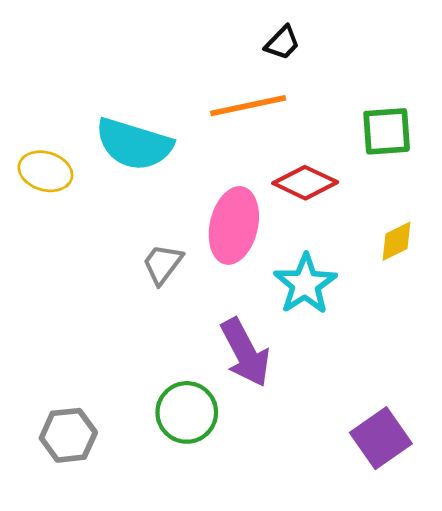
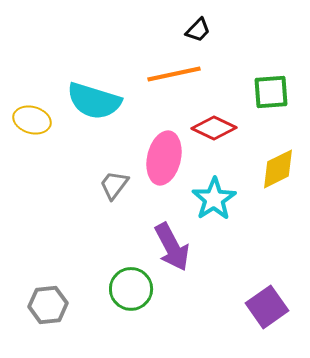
yellow diamond: (397, 241) -> (278, 169), size x1.4

